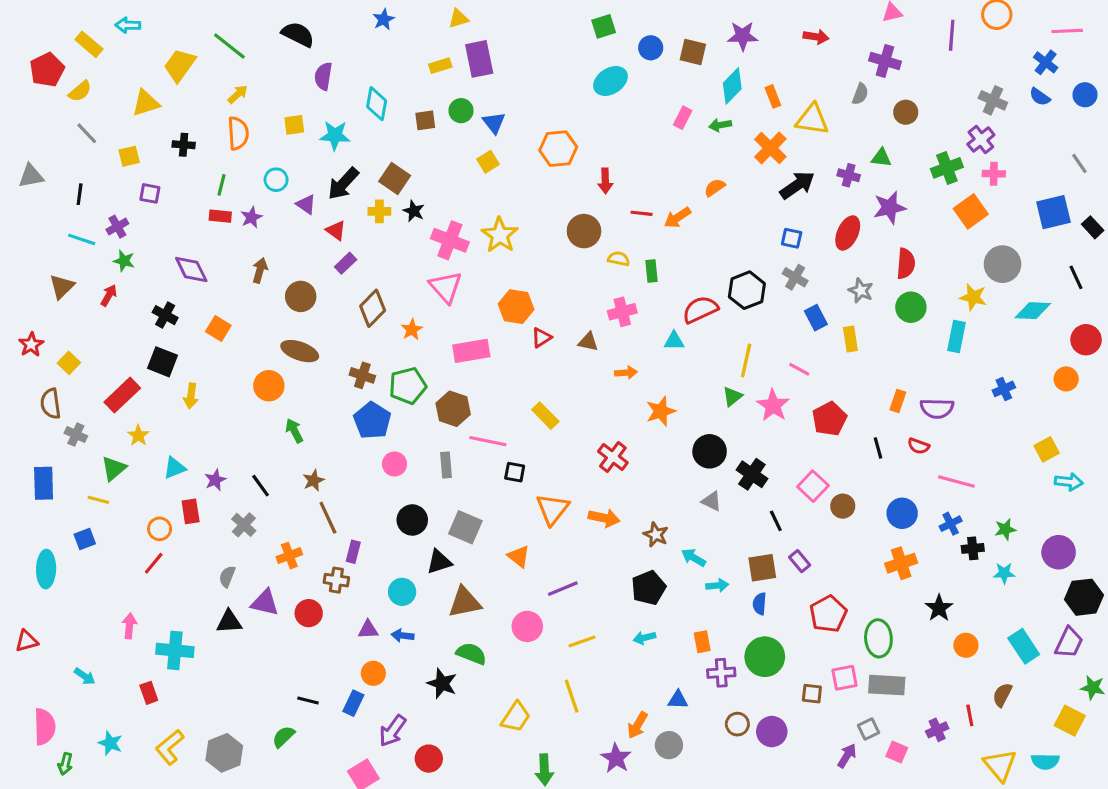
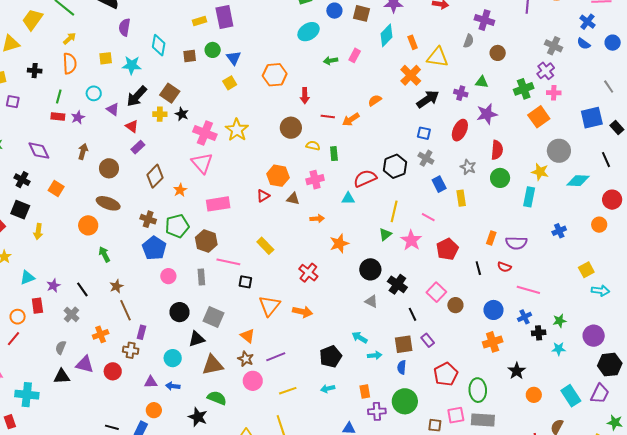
green arrow: (720, 125) -> (331, 61), moved
orange hexagon: (516, 307) -> (278, 176), moved
brown star: (656, 535) -> (246, 359), moved

